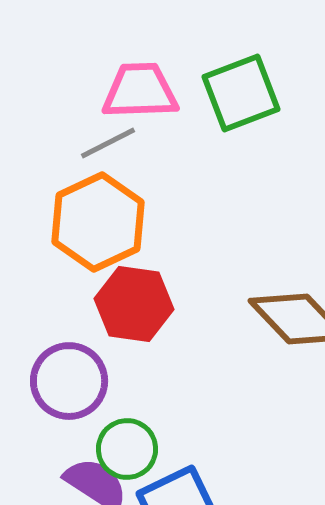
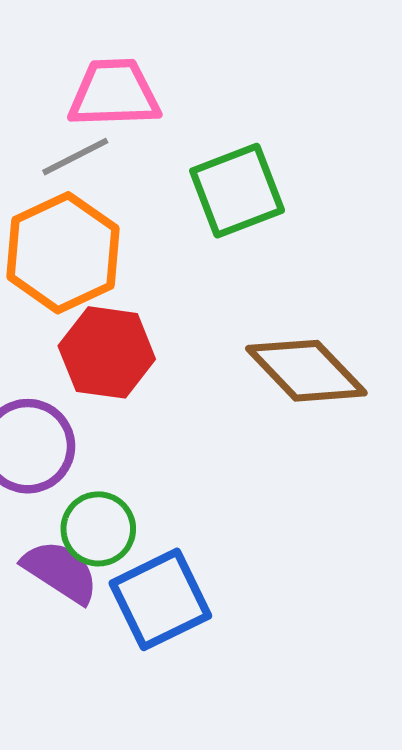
green square: (241, 93) -> (237, 191), moved

